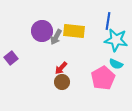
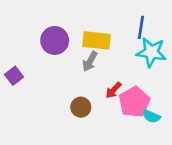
gray arrow: (56, 37) -> (90, 61), moved
cyan semicircle: (116, 64) -> (151, 116), moved
red arrow: (61, 68) -> (113, 90), moved

